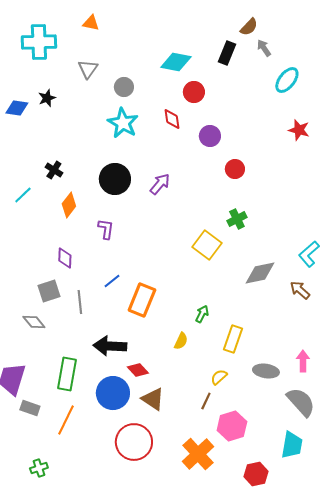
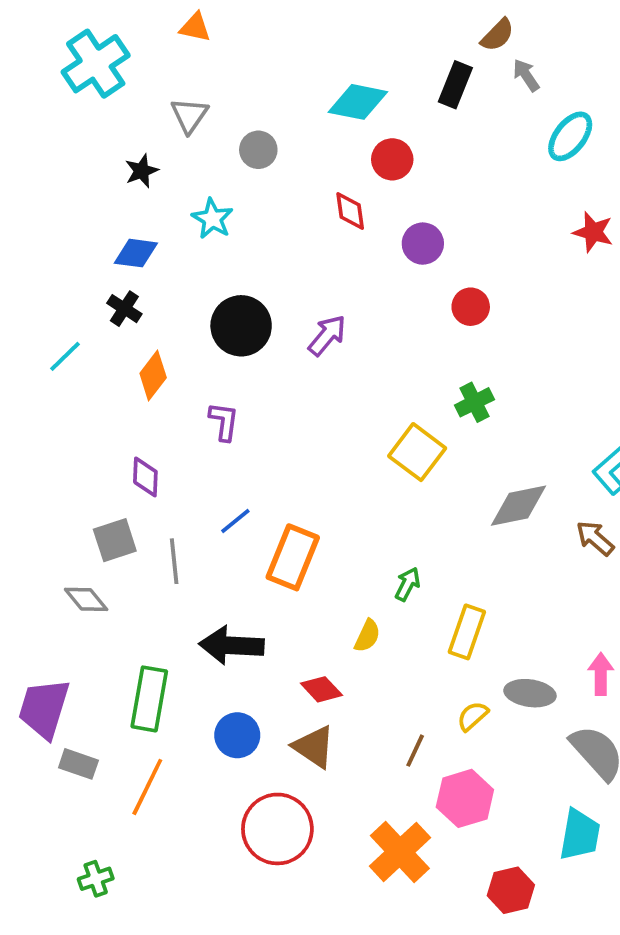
cyan cross: (39, 42) -> (96, 64), turned -32
black star: (47, 98) -> (142, 171), moved
blue diamond: (17, 108) -> (136, 253), moved
cyan star: (123, 123) -> (212, 219), moved, size x0.7
red diamond: (138, 370) -> (321, 689), moved
yellow semicircle: (219, 377) -> (473, 716), moved
blue circle: (113, 393) -> (237, 735), size x0.7

